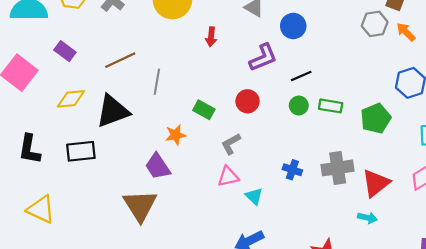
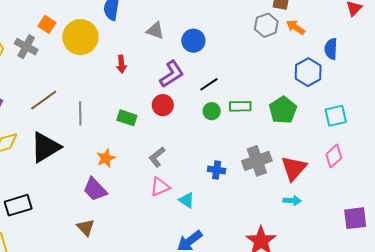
red circle: (248, 101) -> (163, 105), moved
green rectangle: (204, 110) -> (127, 118), moved
black rectangle: (81, 151) -> (18, 205), moved
brown triangle: (140, 206) -> (86, 228), size x0.6

